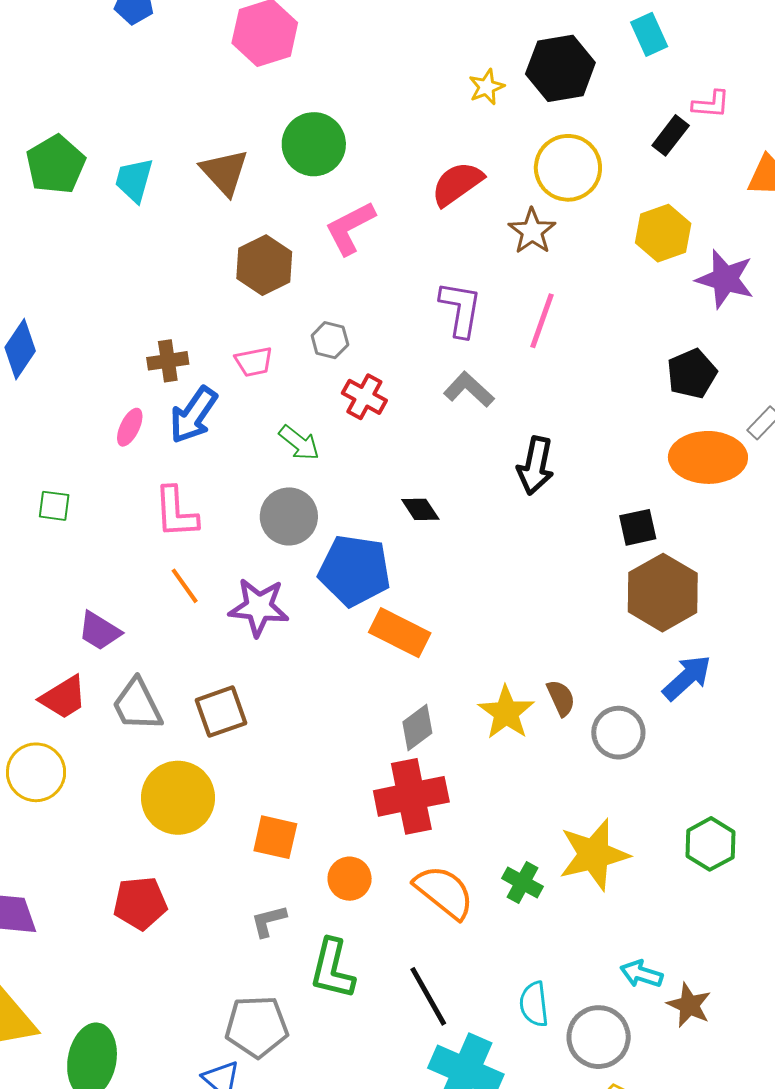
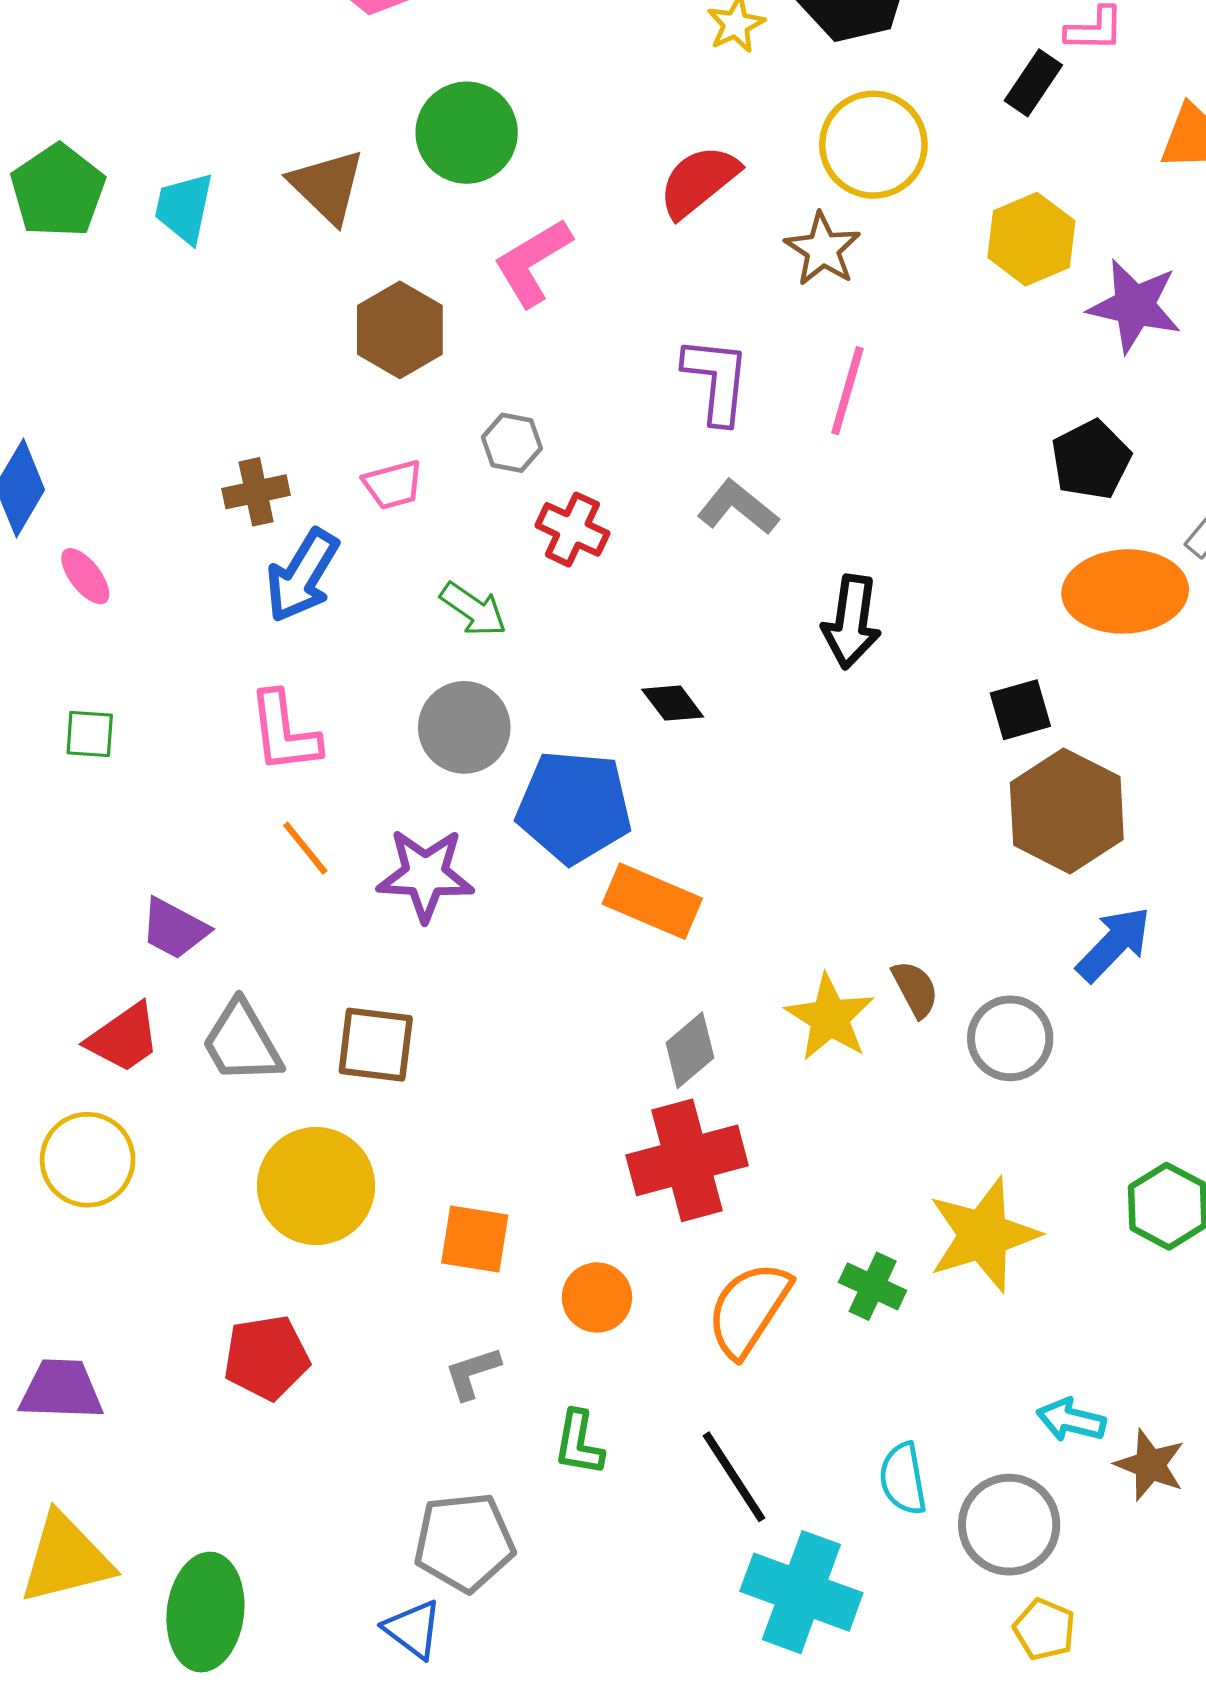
pink ellipse: (130, 427) -> (85, 576), moved, turned -60
brown square: (221, 712) -> (376, 1045), turned 30
orange semicircle: (444, 892) -> (749, 1309), turned -92
green L-shape: (332, 969) -> (579, 1443), size x0.7

